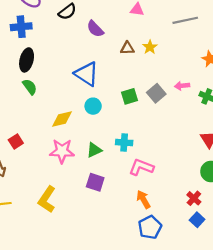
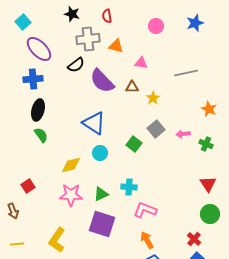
purple semicircle: (95, 29) -> (102, 81), size x1.5
brown triangle: (127, 48) -> (132, 87), moved
gray square: (156, 93) -> (156, 129), moved
green square: (130, 96) -> (134, 144), turned -35
purple square: (95, 182) -> (102, 224), size x1.5

